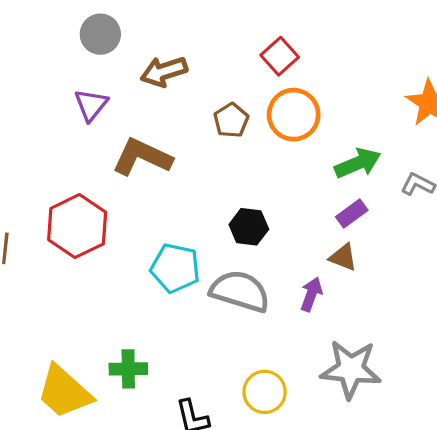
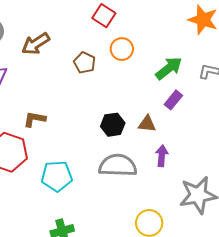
orange circle: (294, 115) -> (122, 49), size x0.7
brown L-shape: (142, 157) -> (35, 119), moved, size x0.6
brown triangle: (343, 257) -> (147, 124), moved
cyan pentagon: (175, 268) -> (57, 176), moved

